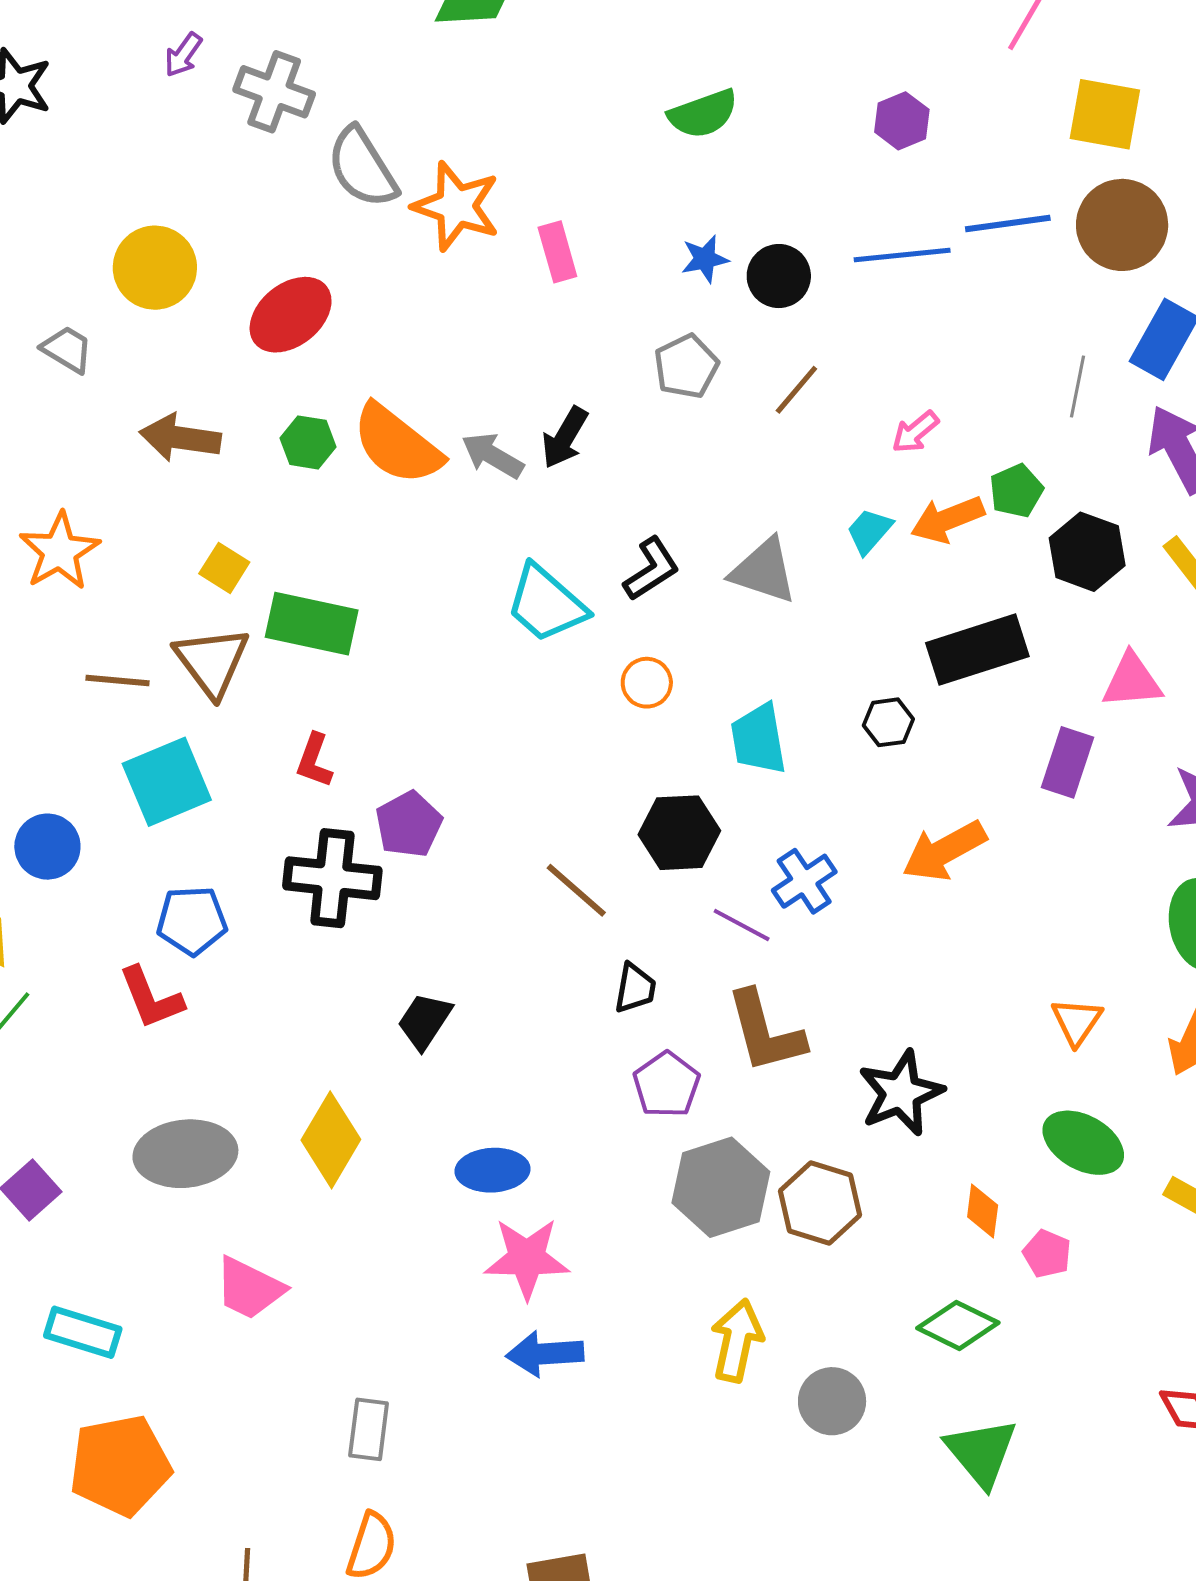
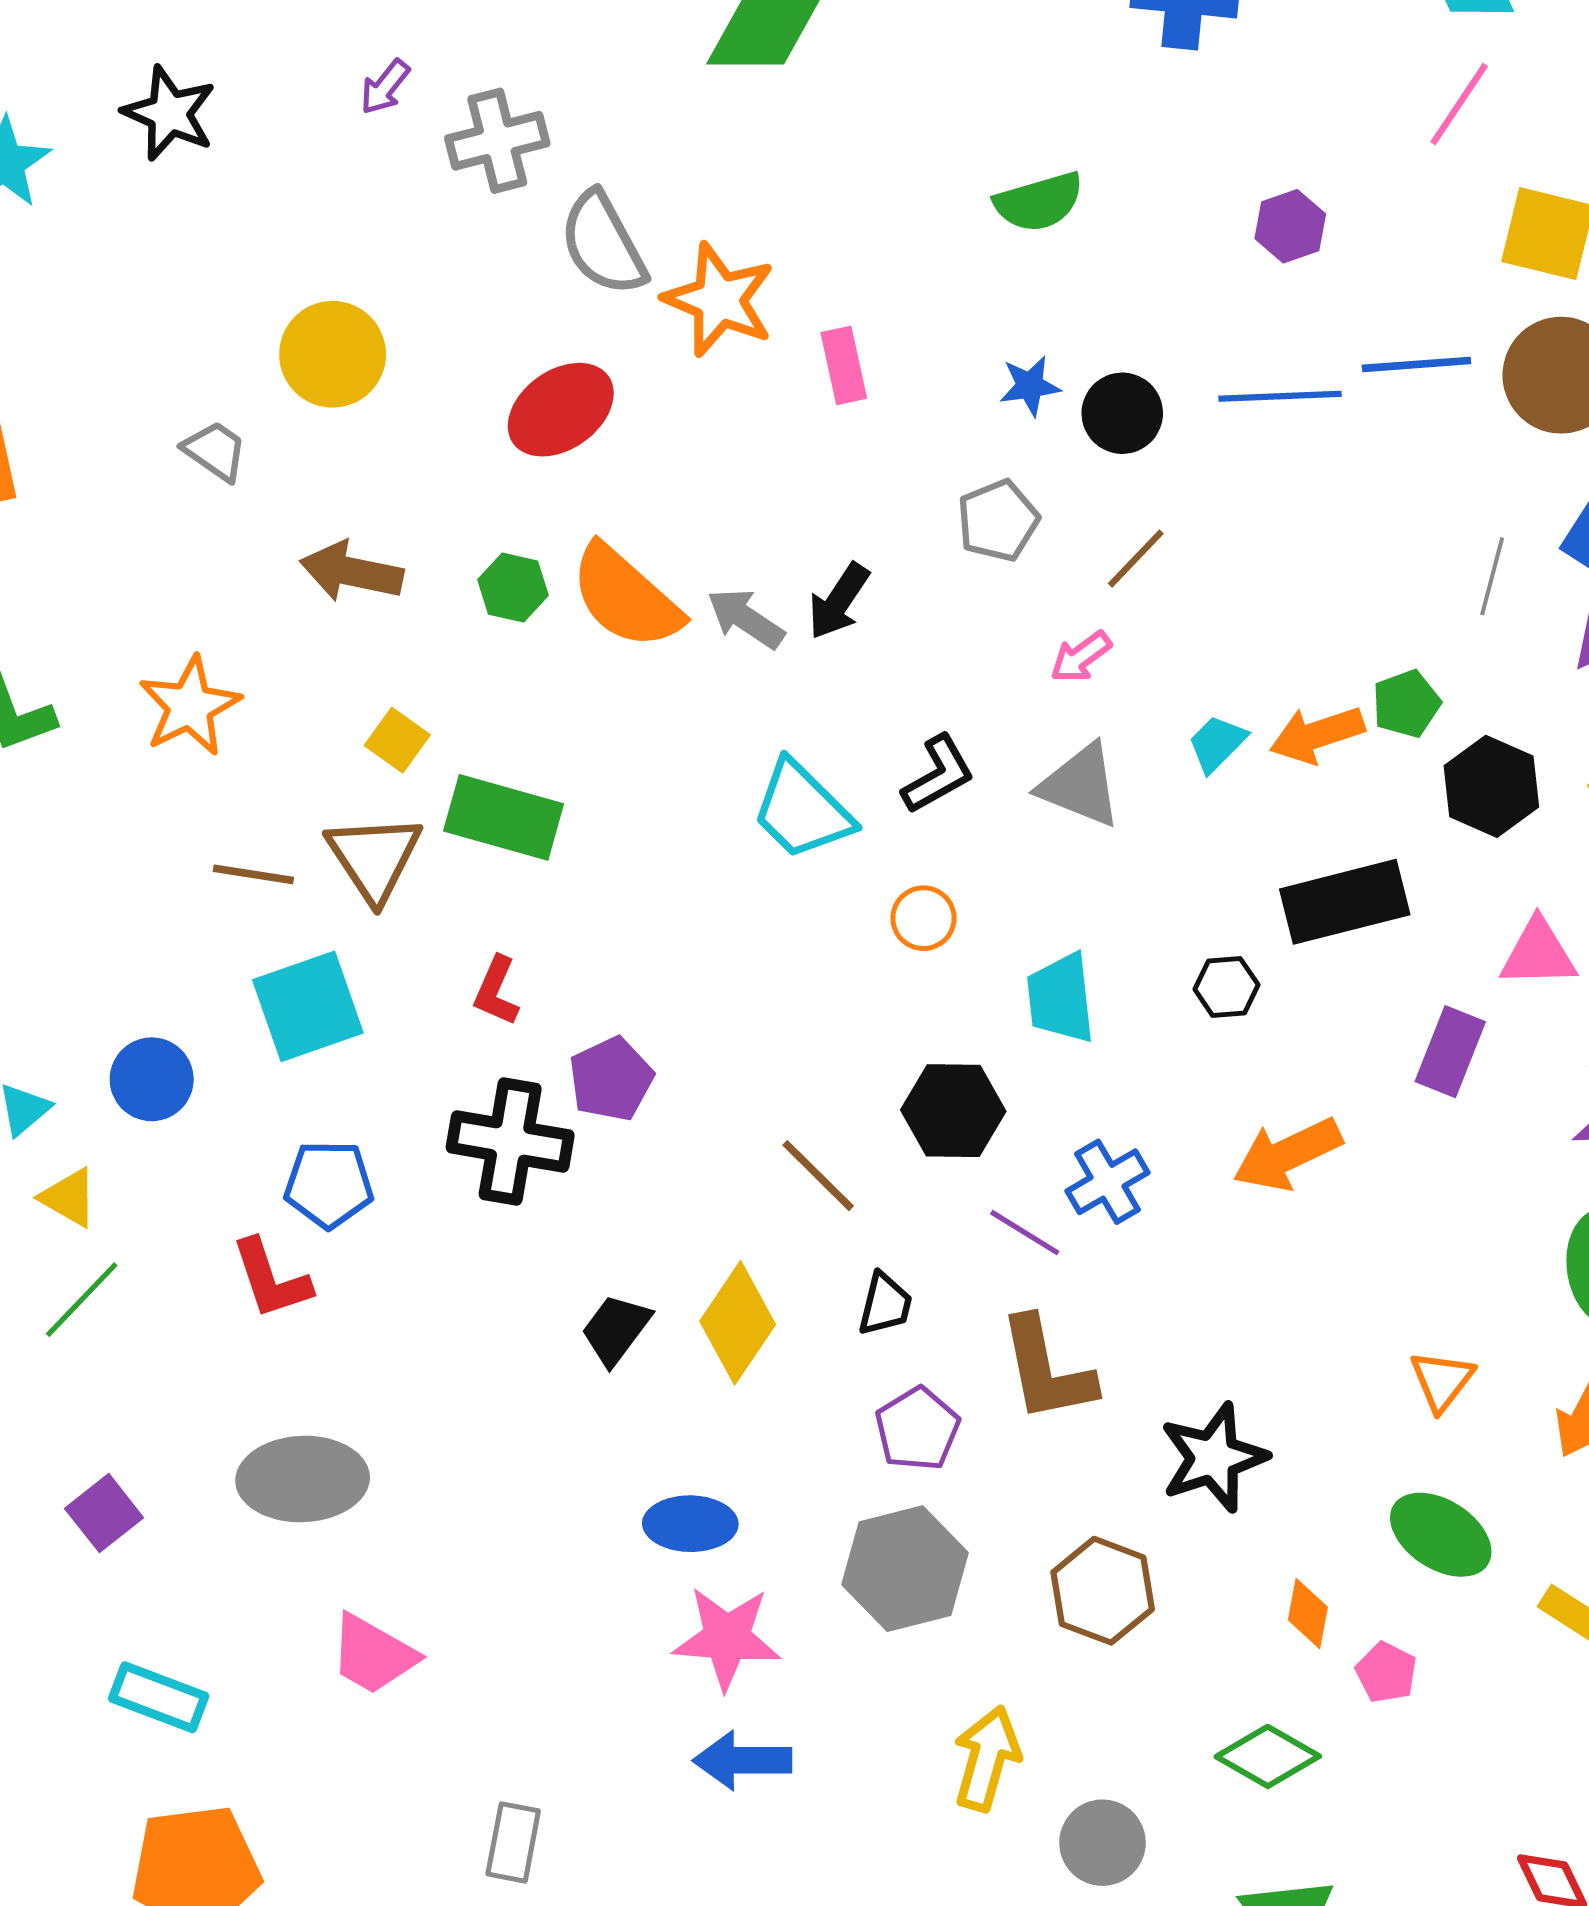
gray cross: (274, 92) -> (497, 141), turned -38
red ellipse: (291, 315) -> (561, 410), moved
pink arrow: (915, 432) -> (1081, 657), moved
yellow diamond: (331, 1140) -> (738, 1323), moved
gray hexagon: (721, 1187) -> (905, 1569), moved

